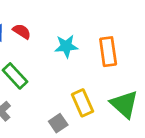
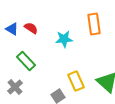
orange rectangle: (108, 52) -> (94, 24), moved

